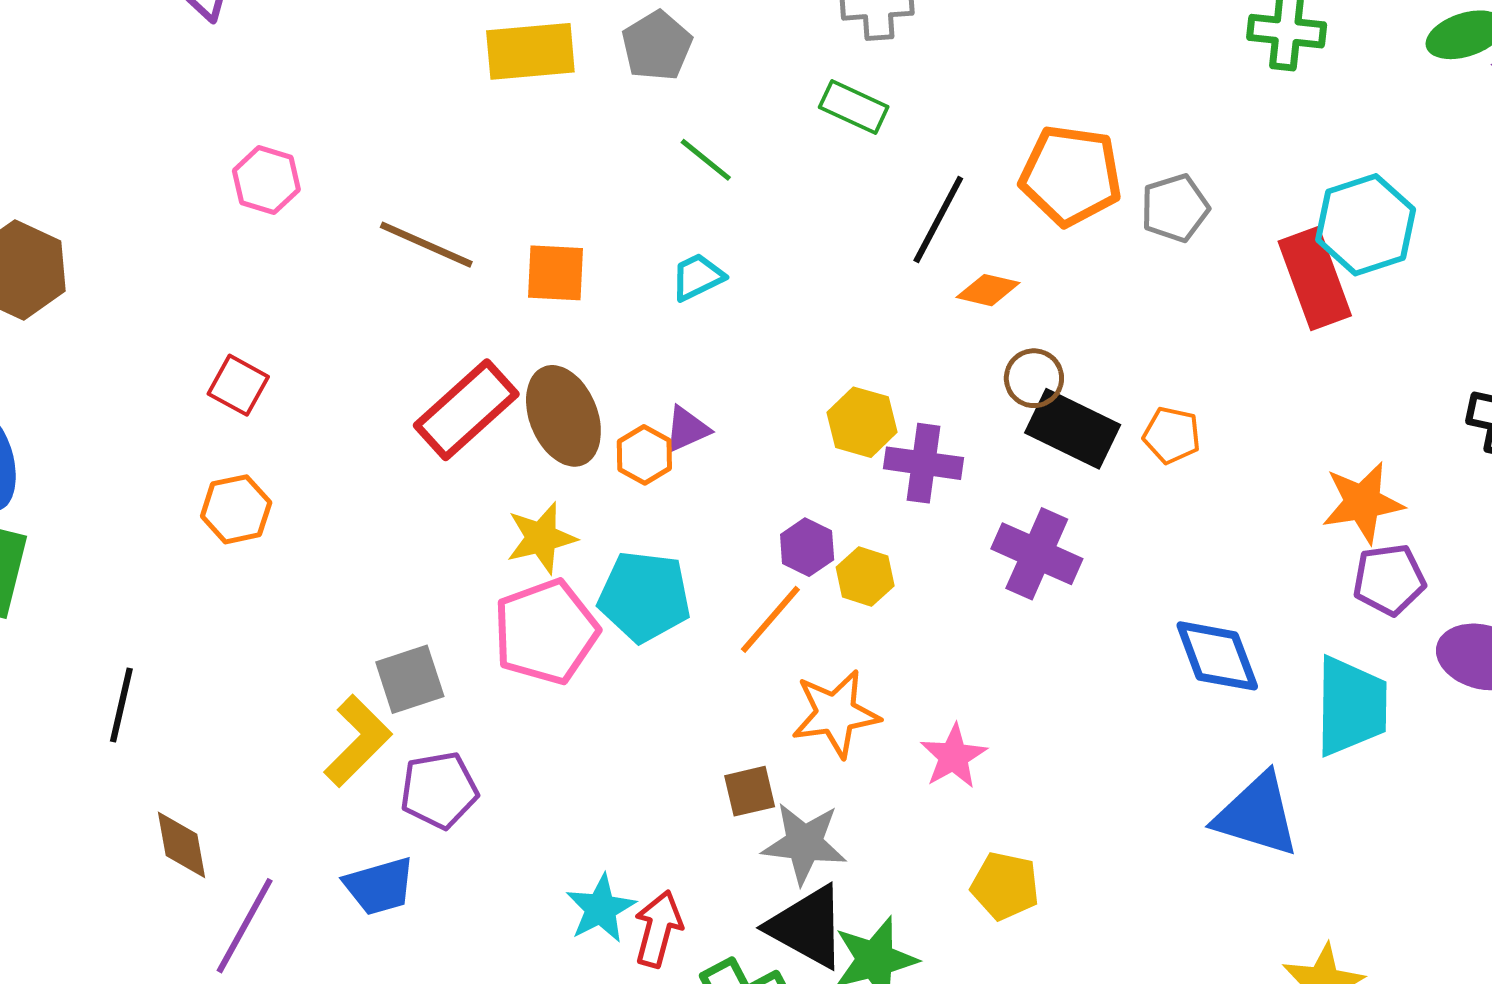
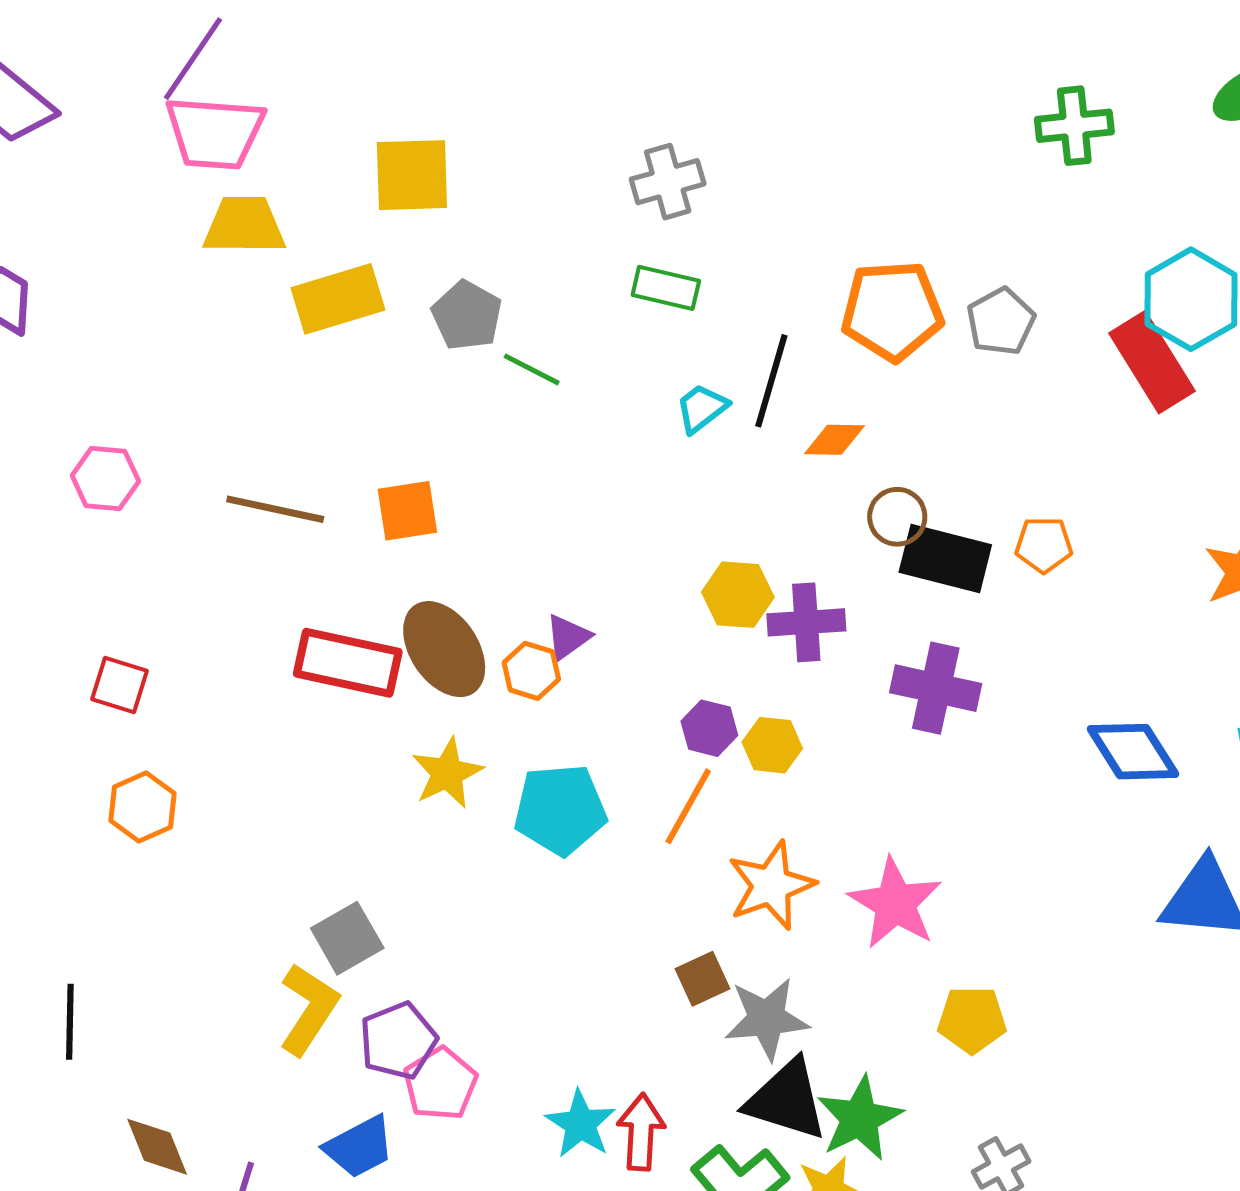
gray pentagon: (657, 46) -> (467, 316), moved
cyan trapezoid: (698, 277) -> (702, 408), moved
red rectangle: (466, 410) -> (348, 663), turned 66
pink pentagon: (546, 632) -> (440, 1084), moved, size x0.7
pink star: (953, 756) -> (895, 903), size x1.4

